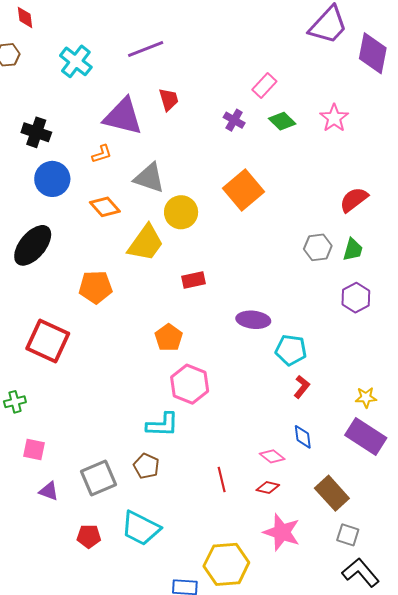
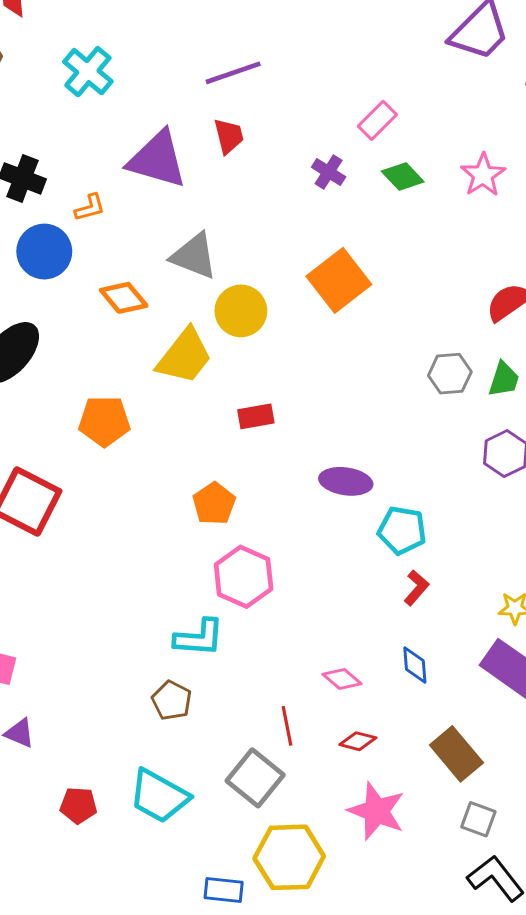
purple line: (146, 49) -> (233, 73), moved
orange L-shape: (102, 154) -> (90, 208), moved
pink diamond: (272, 456) -> (342, 679), moved
gray square: (99, 478) -> (255, 778), moved, turned -30

